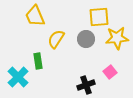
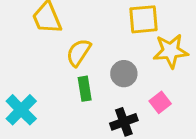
gray circle: (86, 39) -> (124, 74), moved
green rectangle: (38, 61) -> (85, 89), moved

